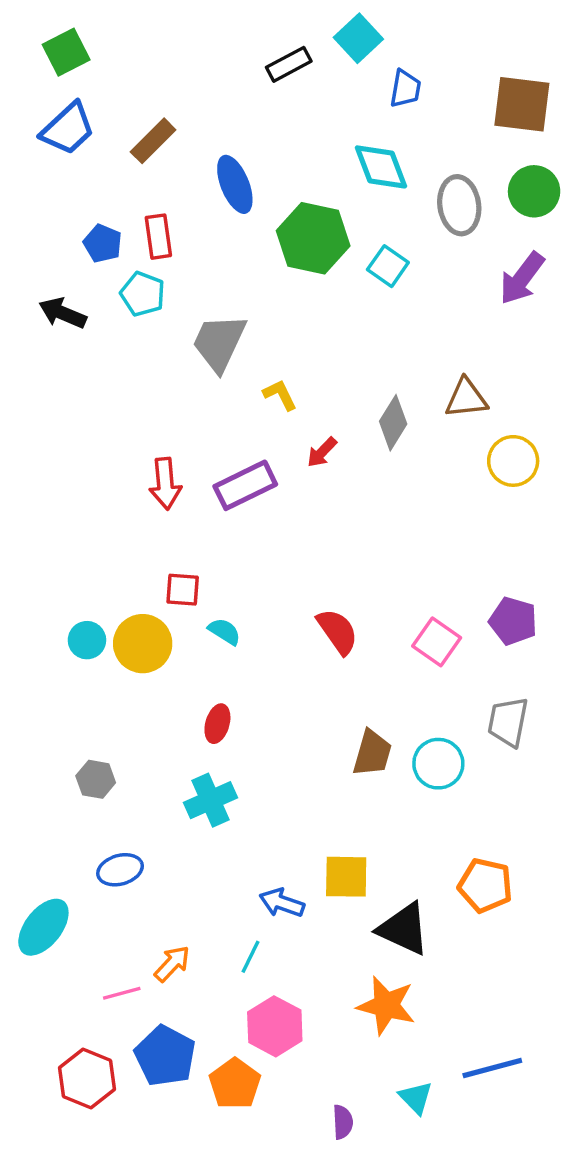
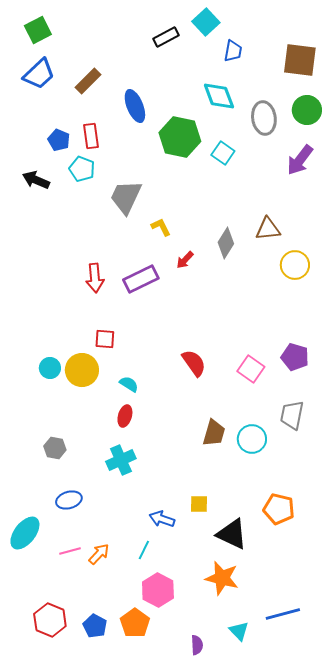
cyan semicircle: (224, 631) -> (129, 384), moved
yellow square: (346, 877) -> (199, 504), size x0.7
pink line: (122, 993) -> (70, 551), moved
blue pentagon: (165, 1056) -> (95, 626), moved, size x0.7

